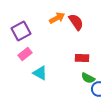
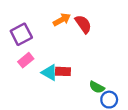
red rectangle: (82, 58) -> (63, 71), moved
cyan triangle: (40, 73) -> (49, 73), moved

